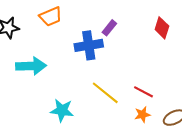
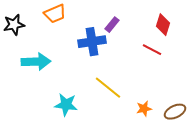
red line: (143, 92) -> (152, 50), moved

